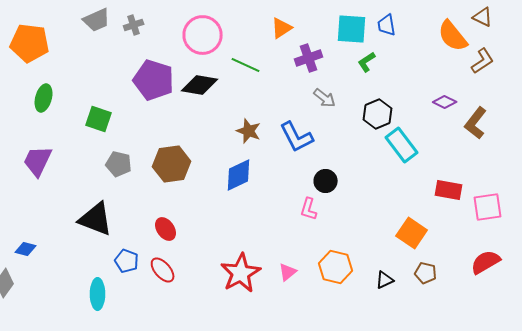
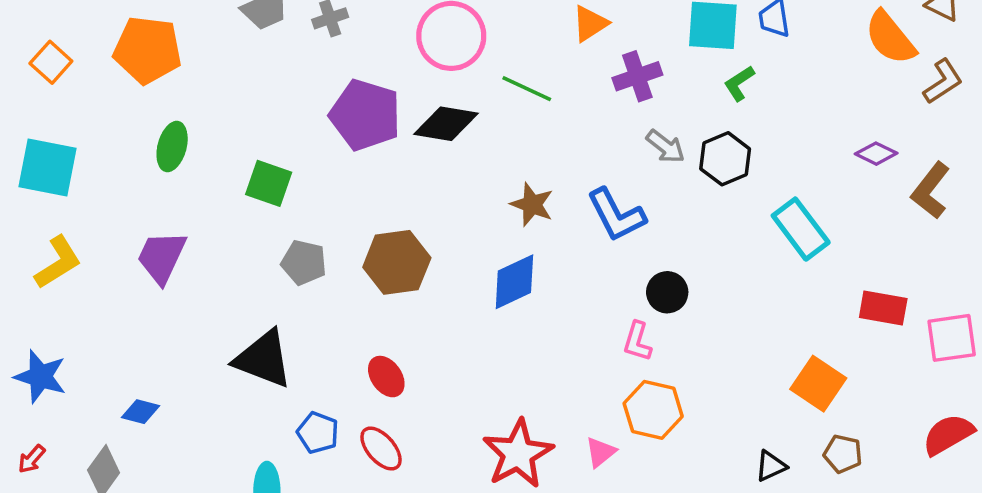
black hexagon: (378, 114) -> (725, 159), moved
orange hexagon: (336, 267) -> (653, 410), moved

